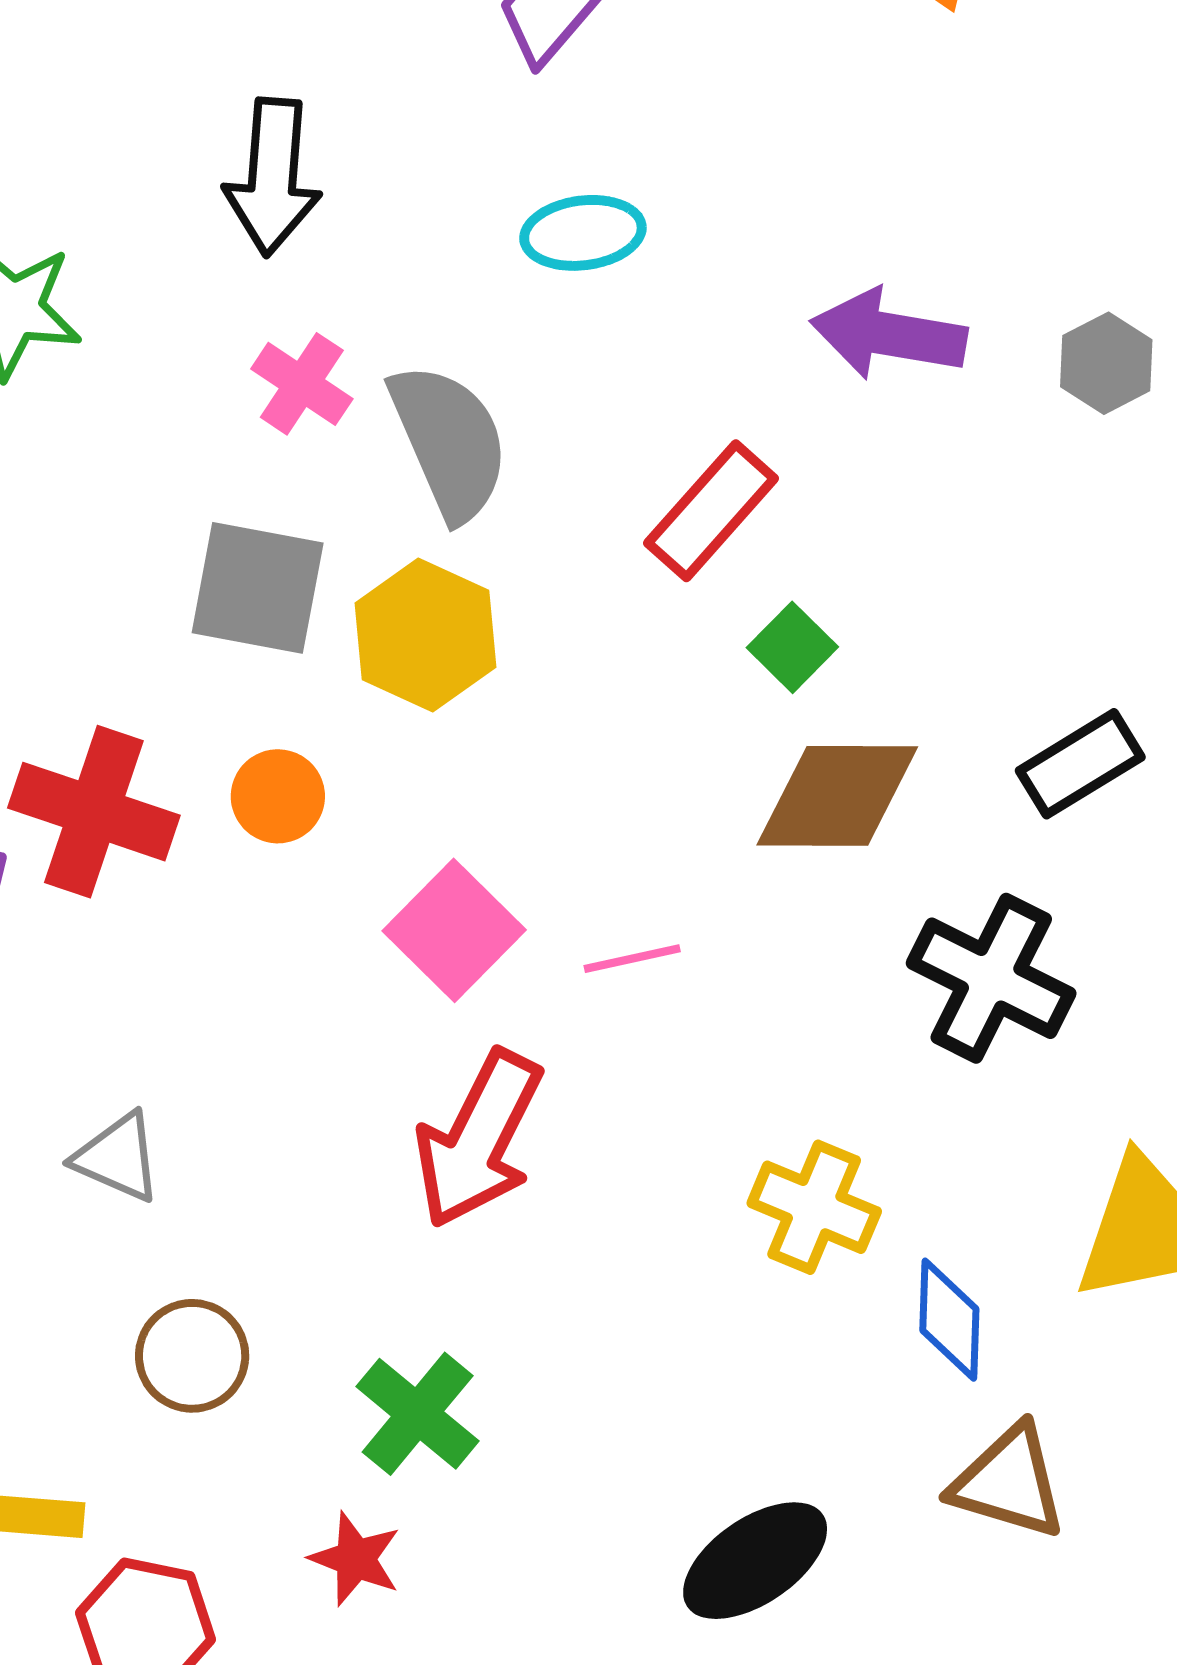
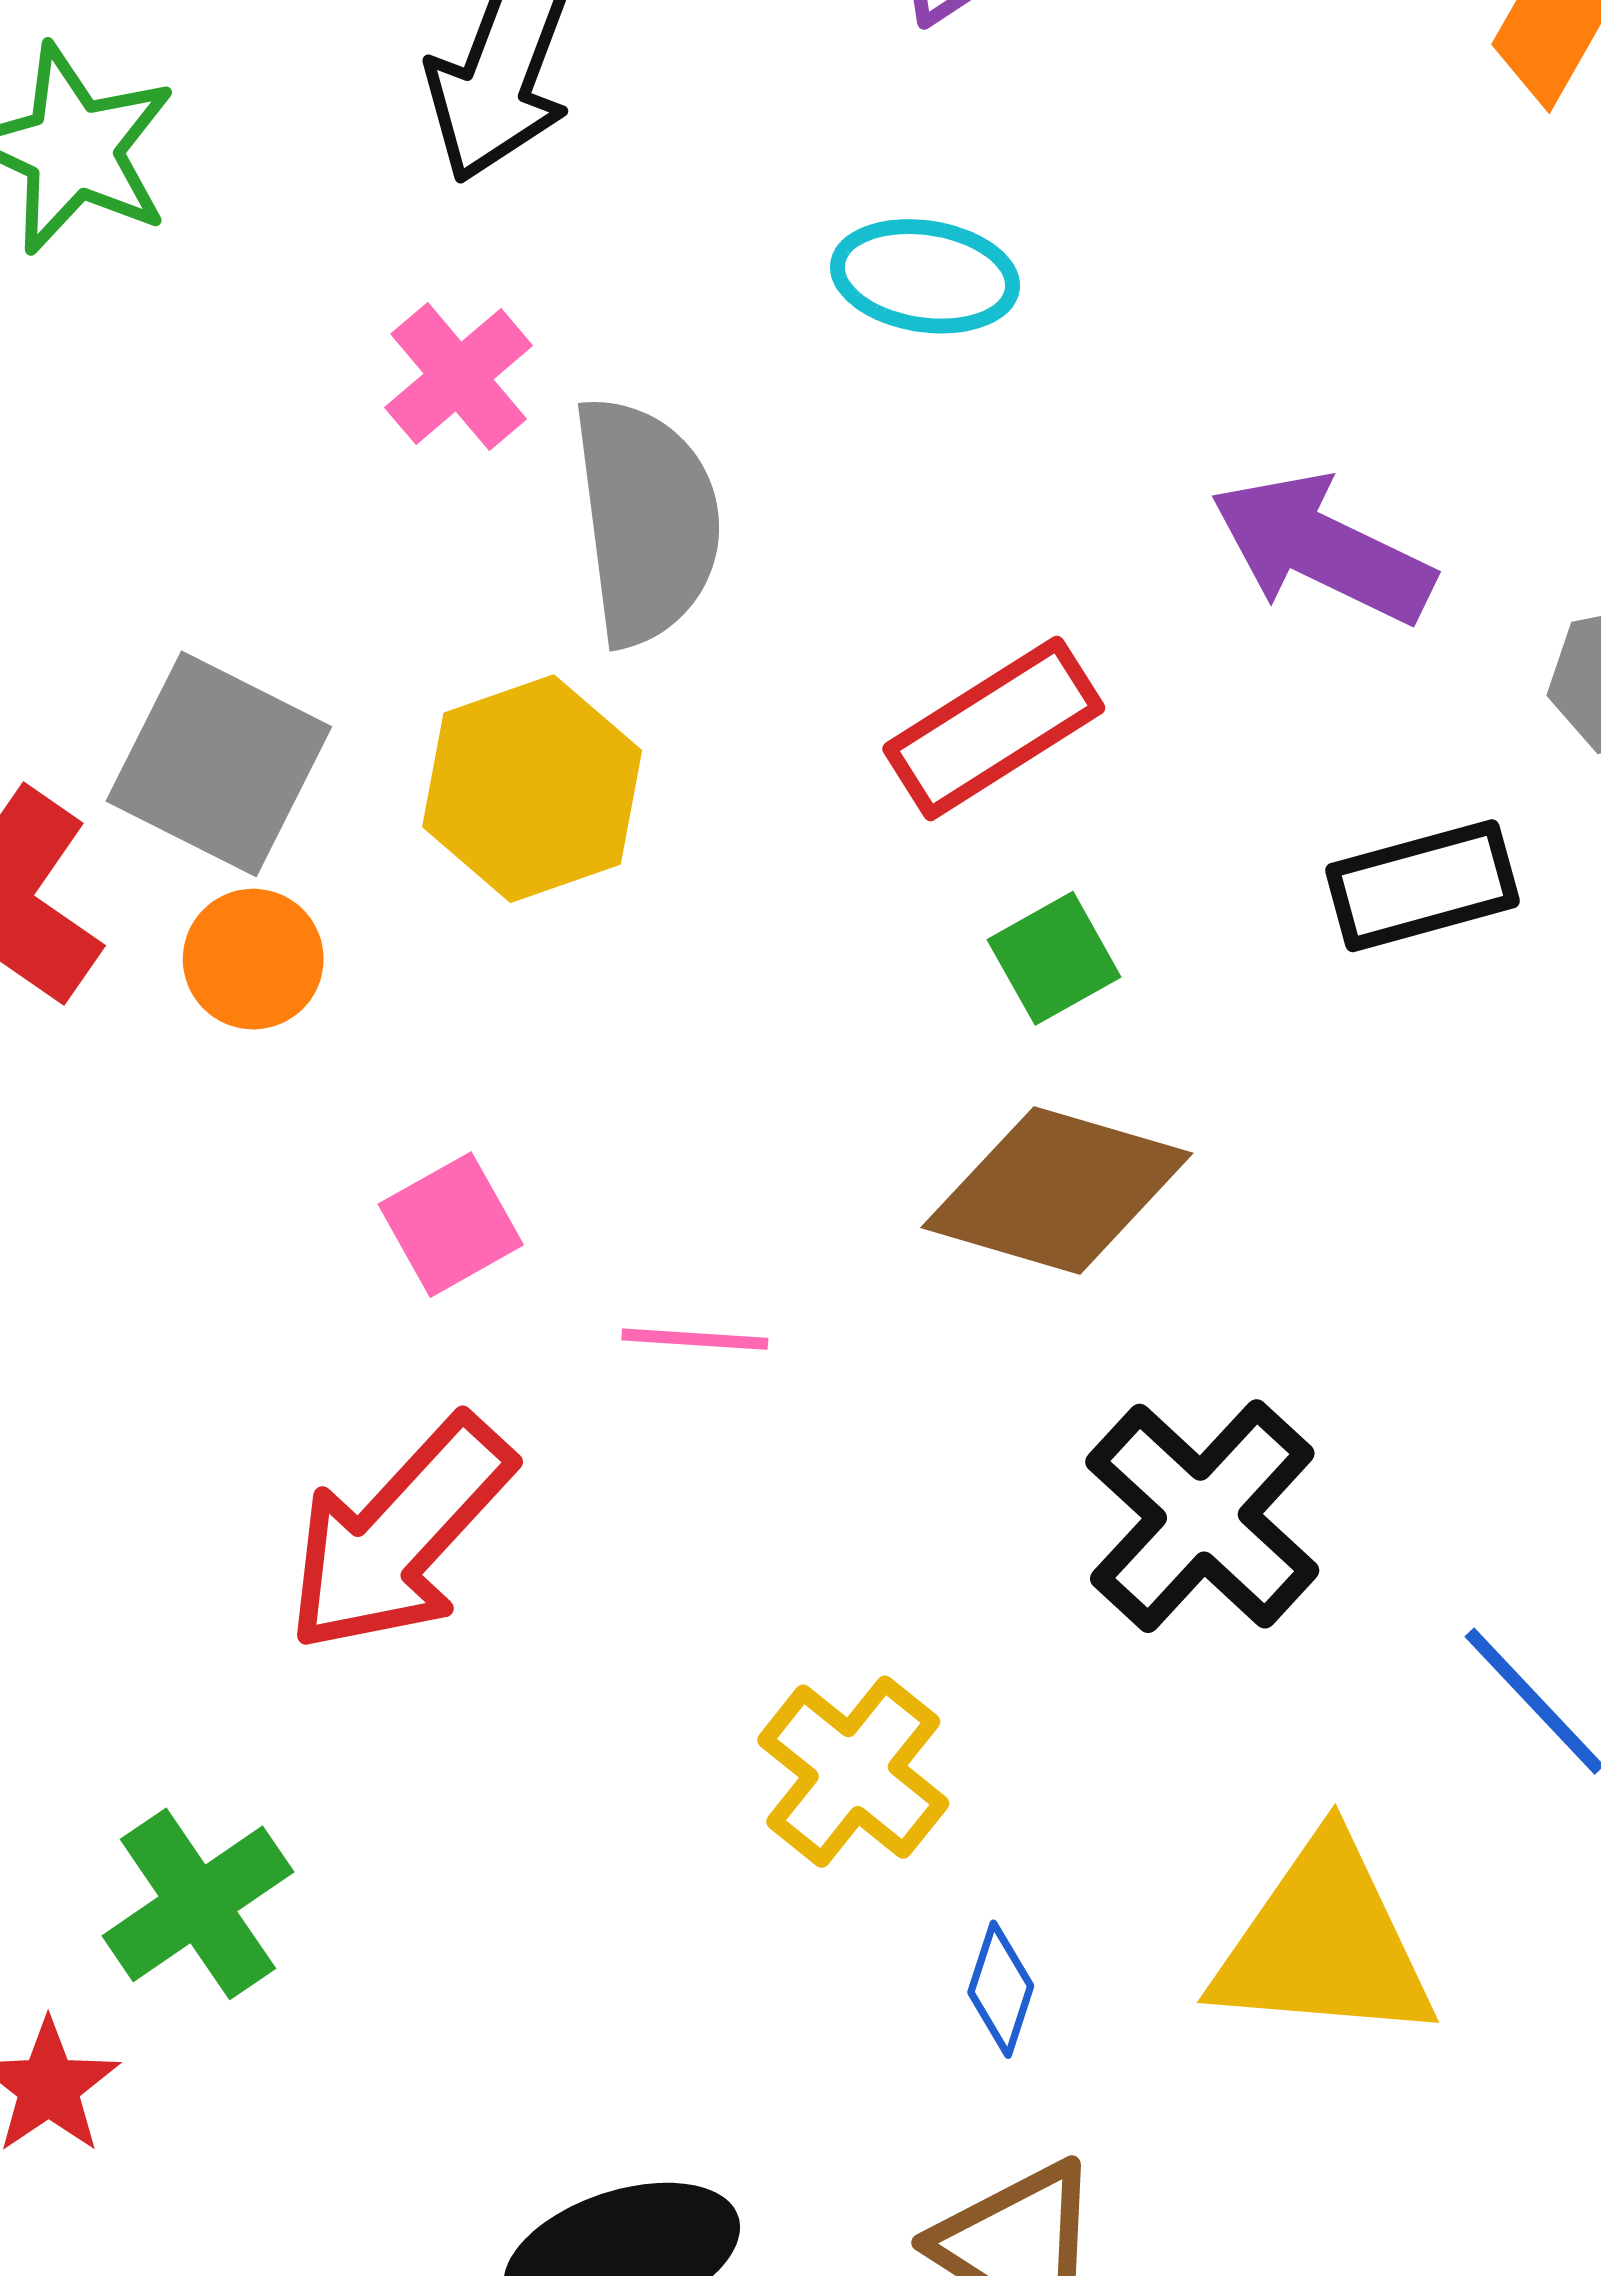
gray square: (258, 588) -> (219, 764), moved
black rectangle: (1080, 764) -> (1422, 886), moved
pink square: (454, 930) -> (451, 1225), size x0.7
blue diamond: (949, 1320) -> (1001, 1989), size x0.7

